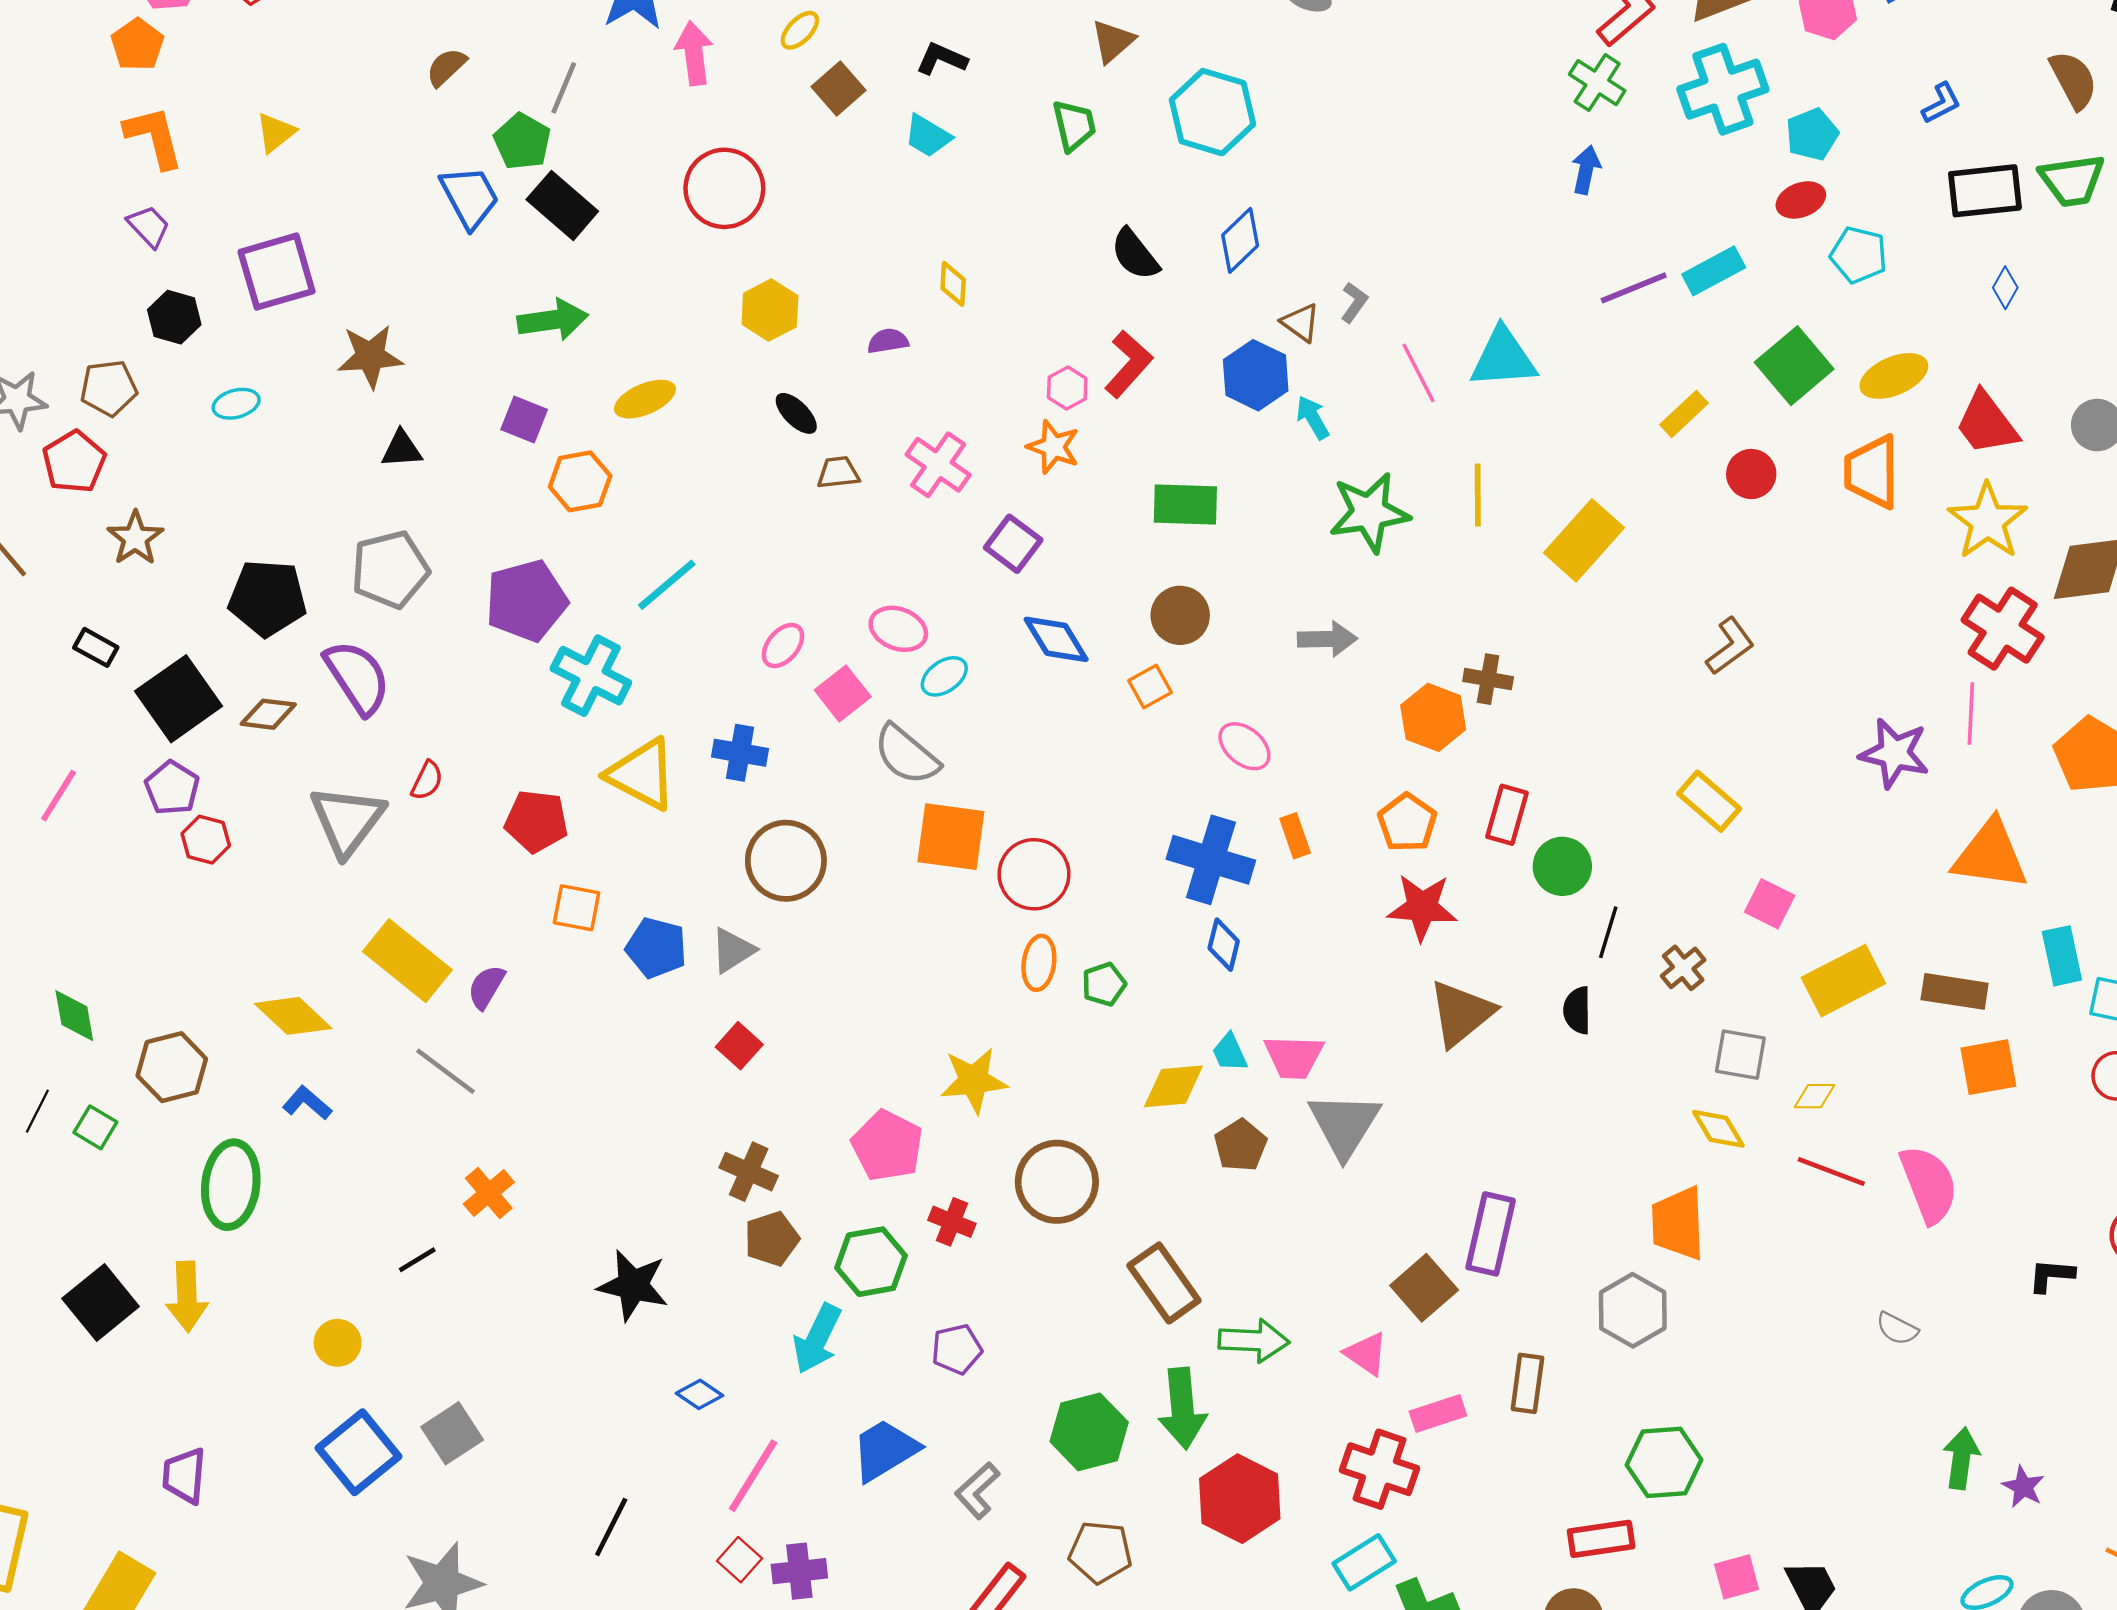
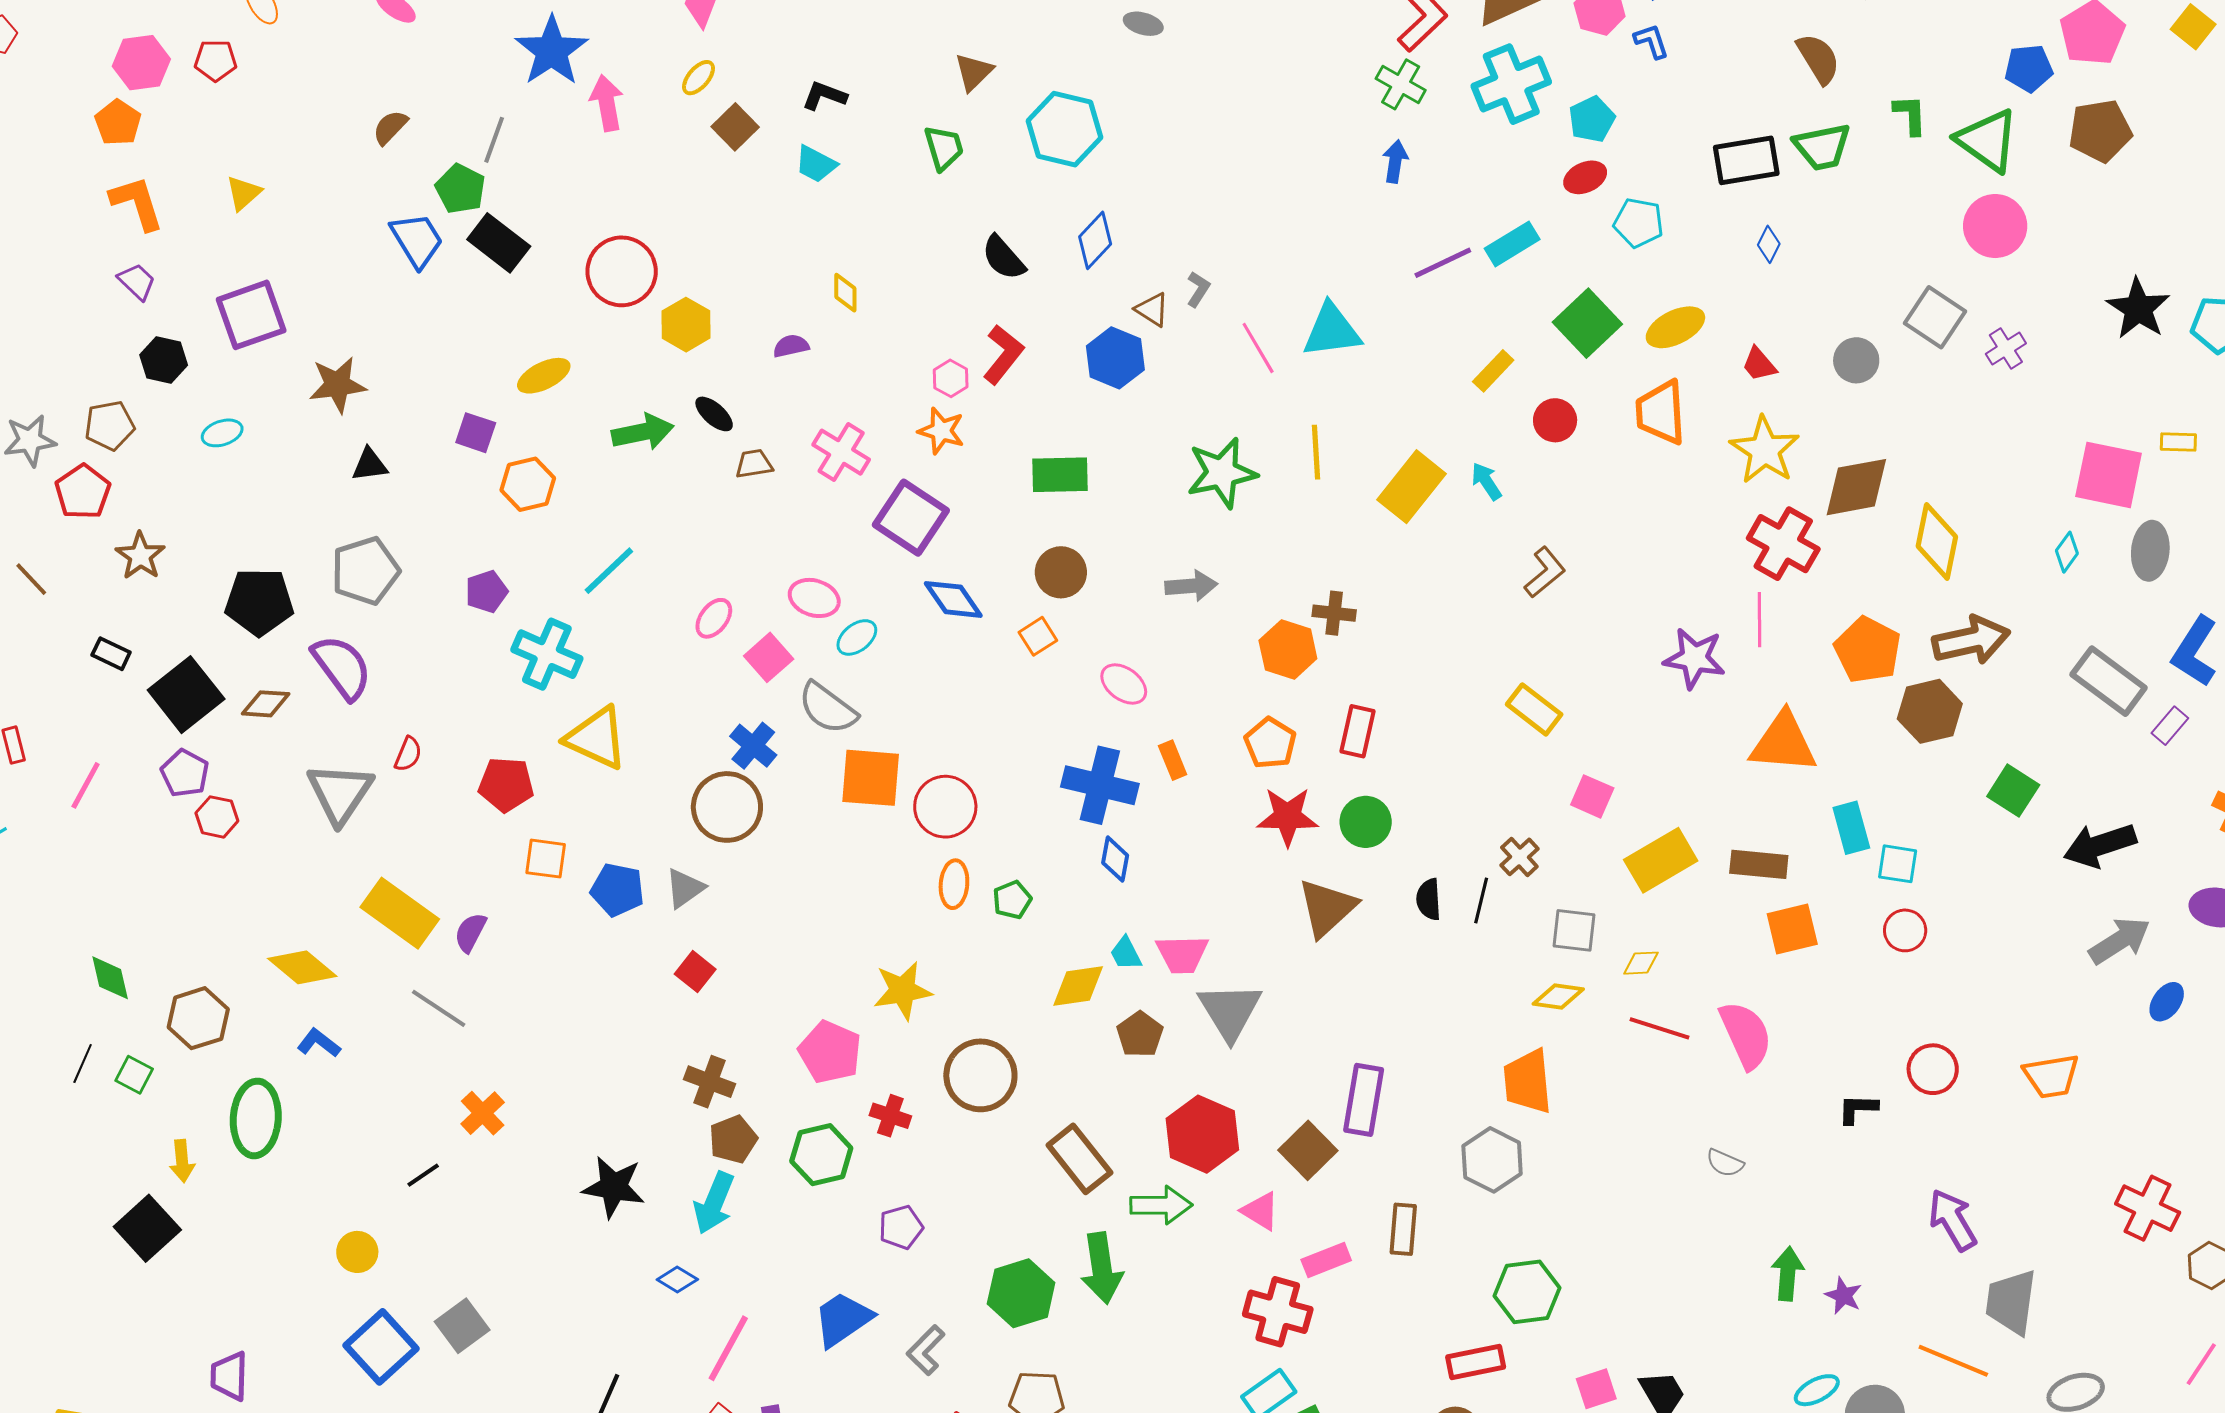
blue L-shape: (1941, 103) -> (1651, 41), moved, turned -78
red circle: (724, 188) -> (622, 271), moved
green arrow: (553, 320) -> (643, 432), moved
yellow ellipse: (645, 399) -> (544, 376), moved
cyan arrow: (1313, 418) -> (1486, 481), moved
red trapezoid: (1987, 423) -> (1759, 364), size x0.6
purple square: (1013, 544) -> (911, 518), size x1.5
purple pentagon: (526, 601) -> (486, 591), size x0.6
blue cross: (740, 753) -> (753, 746), moved, turned 33
green circle: (1562, 866) -> (1366, 822), moved
black line: (1608, 932) -> (1481, 901), moved
yellow diamond: (1718, 1129) -> (1558, 997), turned -48
yellow arrow: (187, 1297) -> (182, 1161), moved, size x0.7
cyan arrow: (817, 1339) -> (714, 1203), moved
red hexagon: (1240, 1499) -> (1202, 1134), moved

